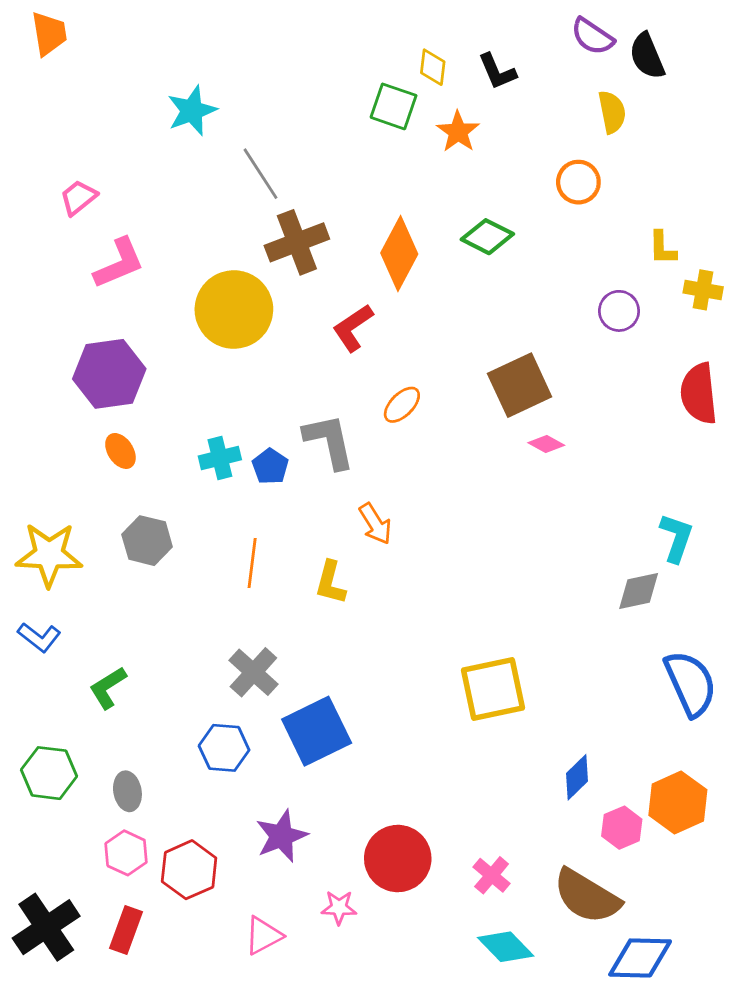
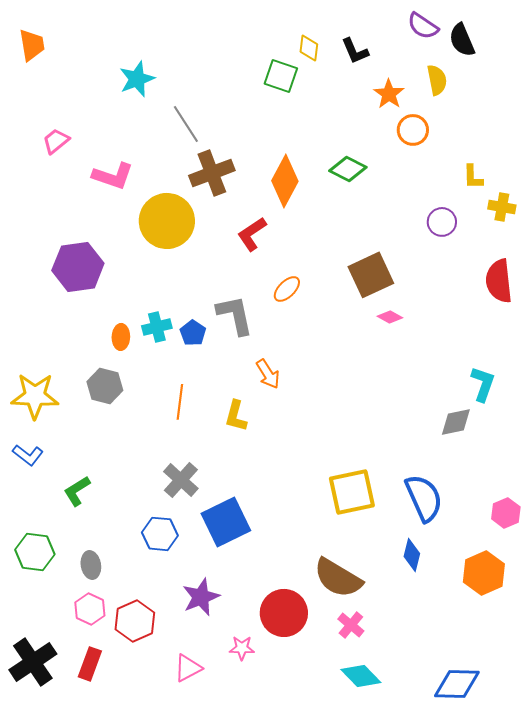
orange trapezoid: (49, 34) -> (32, 45), moved
orange star: (458, 132) -> (389, 94), moved
pink L-shape: (119, 263) -> (113, 176), moved, turned 42
orange ellipse: (120, 451) -> (121, 337), moved, turned 35
blue semicircle: (690, 683) -> (424, 498), moved
blue diamond: (577, 777) -> (412, 555), turned -32
pink hexagon: (622, 828) -> (506, 513), moved
brown semicircle: (587, 896) -> (338, 578), moved

